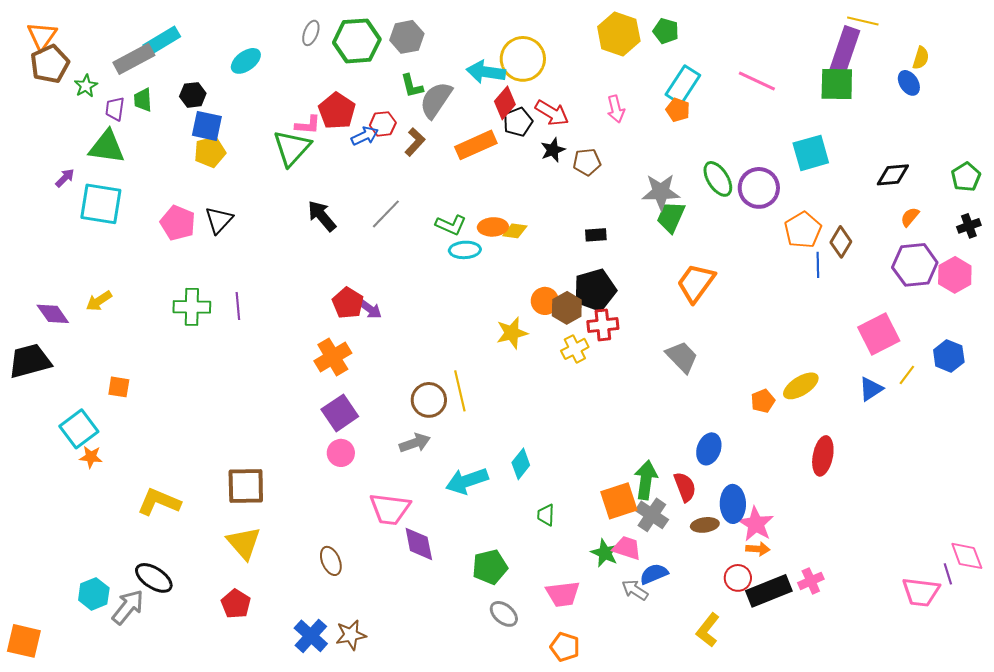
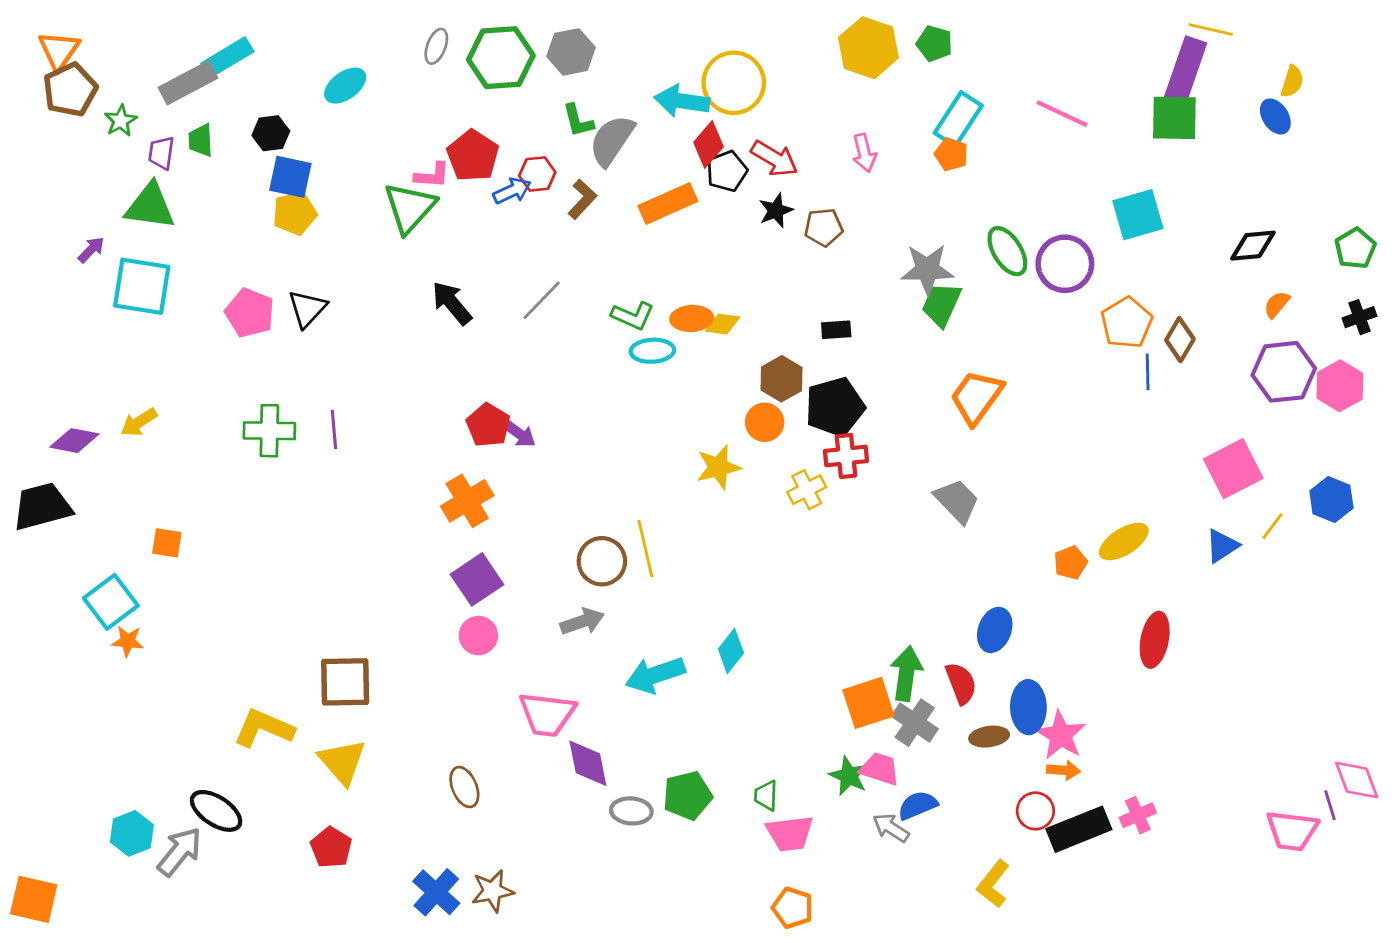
brown hexagon: (567, 308) -> (781, 379), moved
purple diamond: (53, 314) -> (74, 441), turned -44
yellow L-shape: (159, 502) -> (264, 728), moved
green trapezoid: (546, 515) -> (766, 795), moved
gray ellipse: (504, 614) -> (631, 811), moved, turned -36

